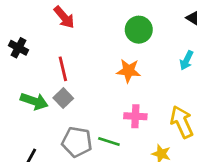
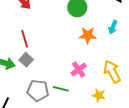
orange star: (129, 71) -> (88, 35), moved
pink cross: (135, 116) -> (79, 70), turned -35

